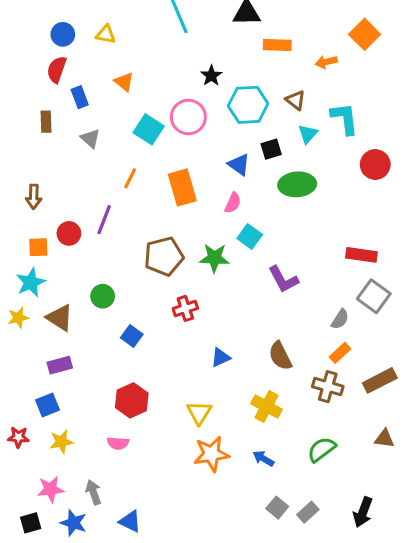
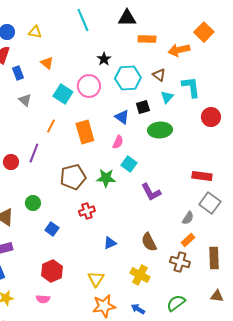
orange arrow: (326, 62) -> (179, 50), size x1.5
brown rectangle: (380, 380) -> (214, 258), turned -65

